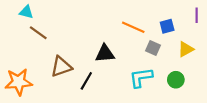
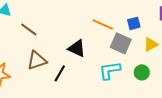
brown line: (38, 33) -> (29, 29), moved
gray square: (153, 48) -> (121, 43), size x1.5
black triangle: (105, 54) -> (77, 48), turned 30

